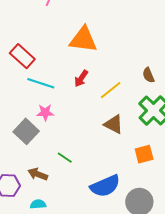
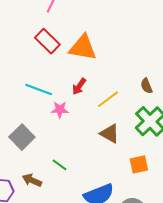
red rectangle: (22, 56) -> (47, 41), moved
pink star: (45, 112) -> (60, 110), moved

